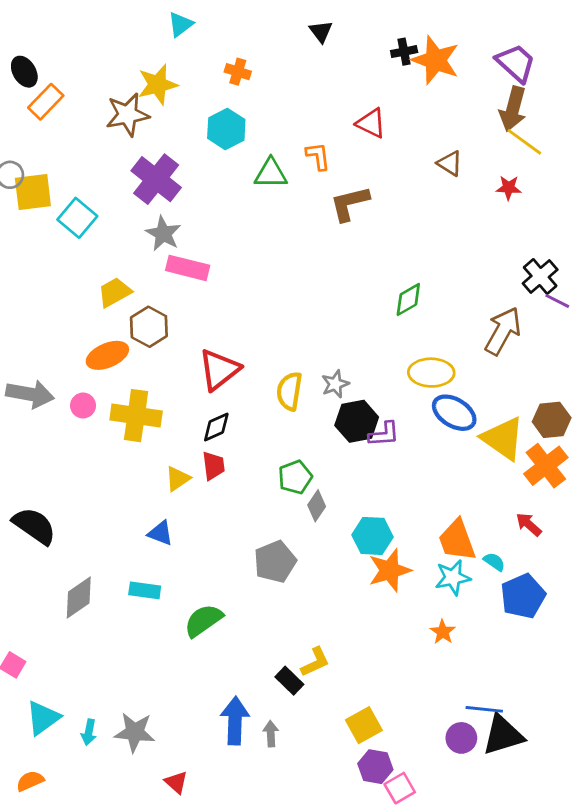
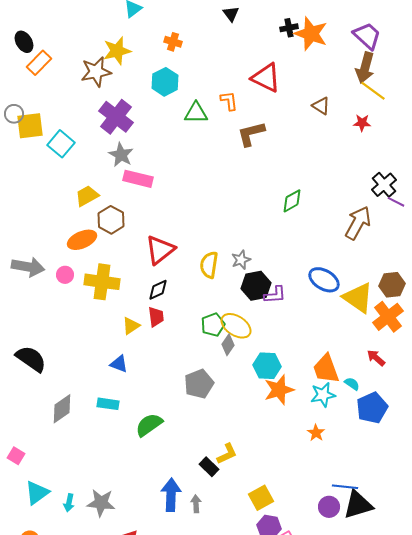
red triangle: (371, 123) -> (266, 78), size x1.4
yellow ellipse: (431, 373) -> (236, 326), moved, turned 32

